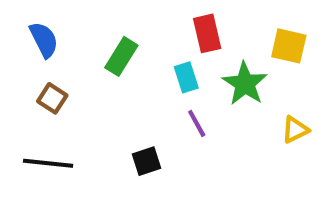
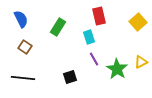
yellow square: (289, 46) -> (138, 22), turned 36
green star: (245, 84) -> (117, 69), moved

